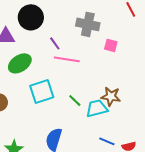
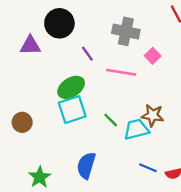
pink square: (111, 45) -> (153, 56), turned 32
pink line: (67, 59) -> (121, 72), moved
green ellipse: (20, 63) -> (71, 87), moved

